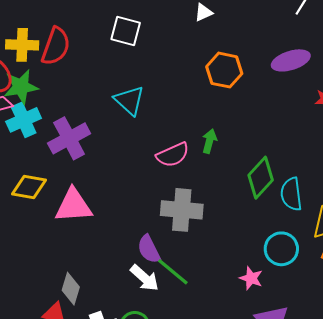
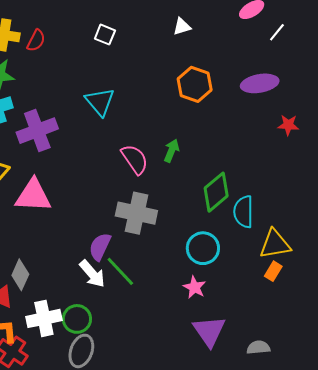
white square: (126, 31) -> (105, 35), size x0.7
red semicircle: (56, 46) -> (36, 41), size x0.6
pink semicircle: (173, 155) -> (135, 159), turned -108
purple semicircle: (149, 249) -> (100, 247), turned 44
cyan circle: (281, 249) -> (203, 248), moved

